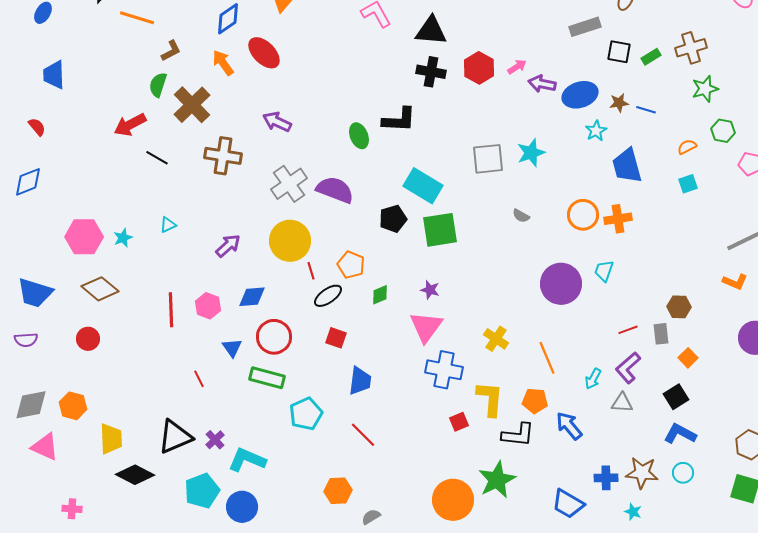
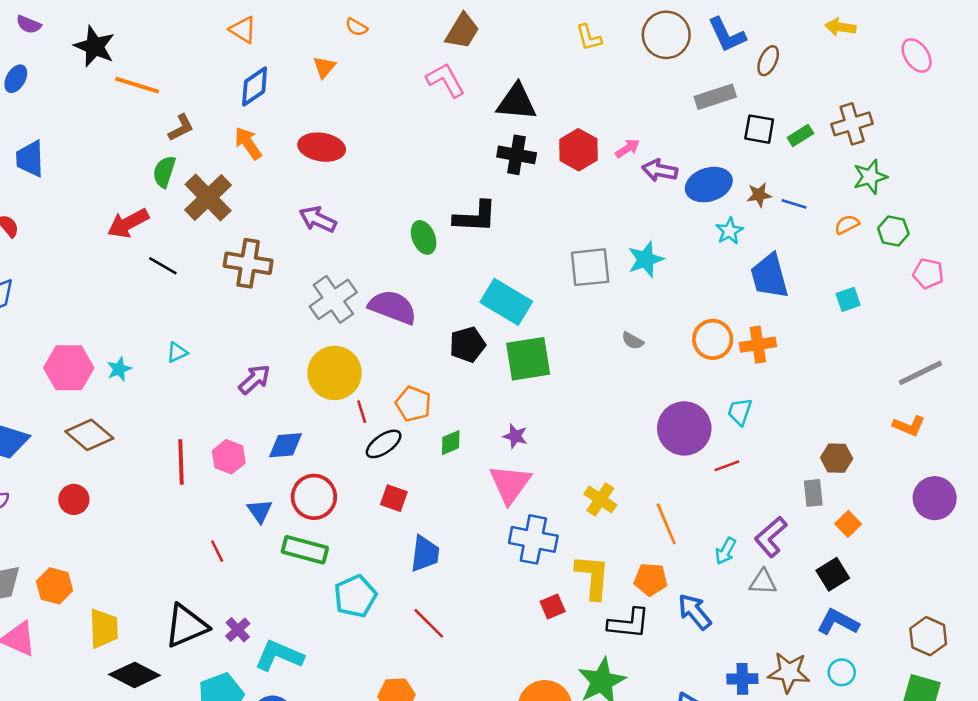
red ellipse: (264, 53) -> (322, 147), moved, turned -36
orange semicircle: (687, 147) -> (847, 225), moved
red line: (628, 330) -> (727, 466), moved

